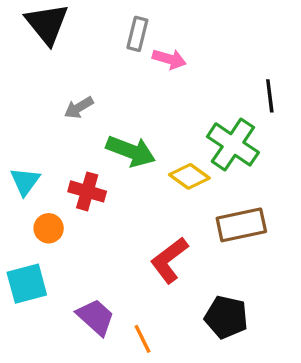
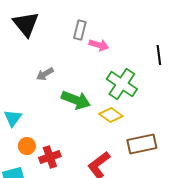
black line: (270, 96) -> (159, 55), moved
green cross: (233, 144) -> (122, 84), moved
red cross: (87, 191) -> (50, 157), moved, turned -35

